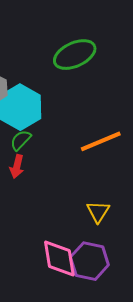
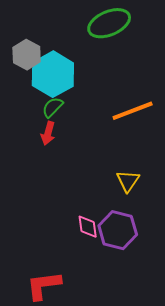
pink diamond: (59, 258) -> (88, 227), size x0.6

